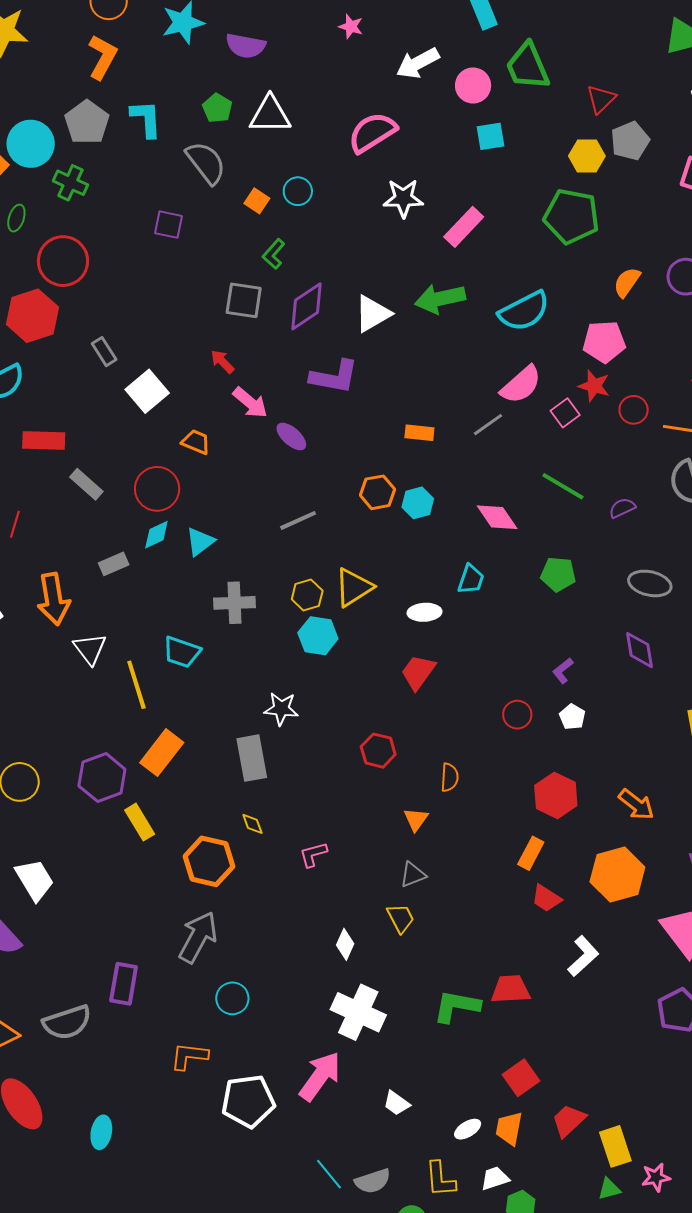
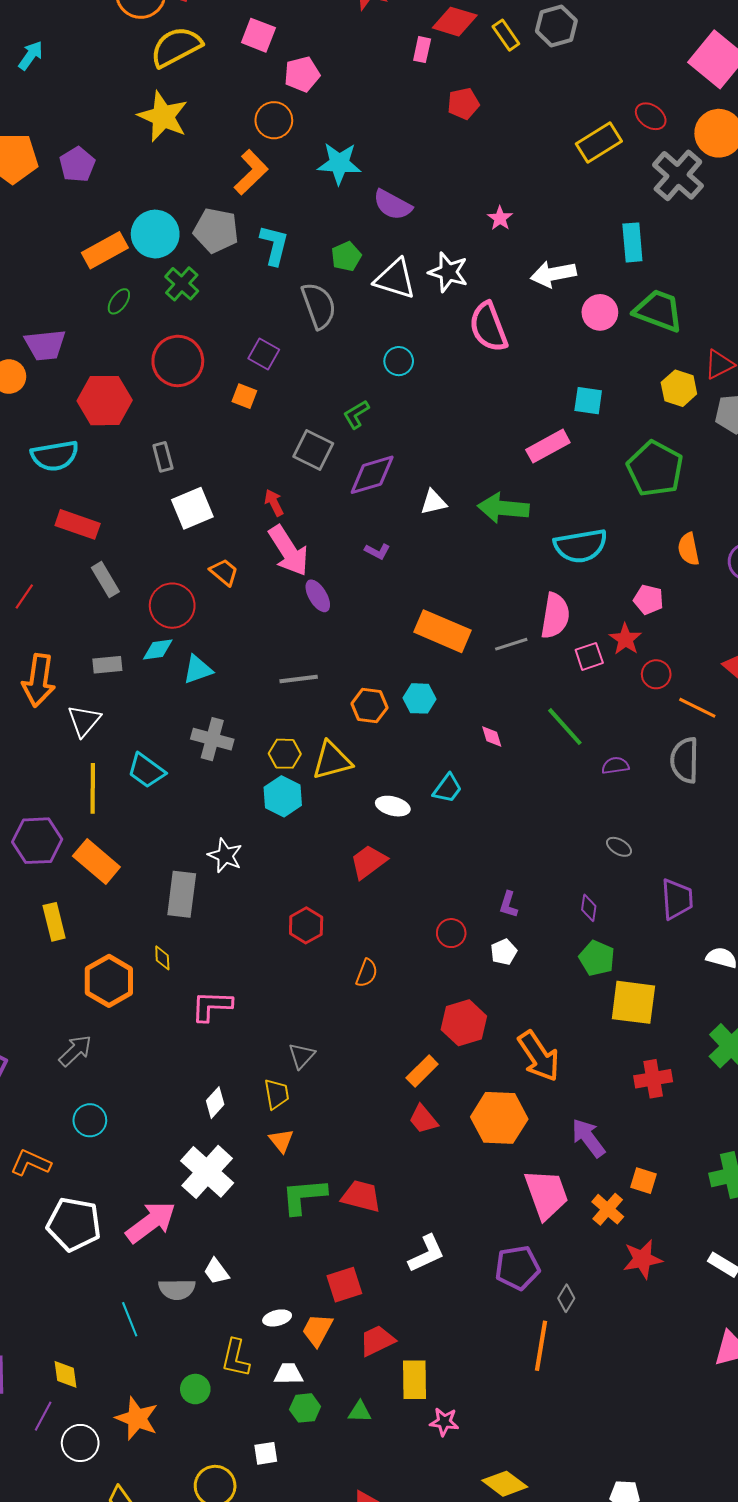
green trapezoid: (528, 66) -> (658, 311), turned 116
gray pentagon: (87, 122) -> (216, 231), turned 30
pink semicircle: (372, 132) -> (488, 327), turned -96
cyan square: (490, 136) -> (588, 401), moved
yellow hexagon: (587, 156) -> (679, 388), moved
white star: (403, 198) -> (448, 272), moved
orange square: (257, 201) -> (244, 396), moved, turned -30
red circle: (63, 261) -> (178, 361), moved
orange semicircle: (627, 282) -> (689, 549), turned -64
white triangle: (373, 314) -> (434, 502), size x0.7
pink pentagon: (604, 342) -> (649, 600), size x0.7
purple L-shape: (334, 377) -> (377, 551), size x0.5
pink semicircle: (521, 385) -> (555, 616), turned -57
pink arrow: (250, 403) -> (288, 551), size x1.4
orange rectangle: (419, 433) -> (443, 631), size x1.8
orange hexagon: (377, 492) -> (369, 706), moved
pink diamond: (497, 517) -> (492, 736), size x0.6
green pentagon: (558, 574) -> (597, 958), moved
gray ellipse: (650, 583) -> (619, 847), size x0.6
white triangle: (90, 649) -> (84, 721), moved
purple diamond: (639, 650) -> (589, 908), size x0.7
purple L-shape: (563, 671) -> (508, 905), turned -52
orange rectangle: (162, 753) -> (96, 862), turned 75
purple hexagon: (102, 778) -> (37, 841), moved
orange arrow: (636, 805) -> (539, 1056), size x1.4
orange triangle: (416, 819) -> (281, 1141), moved, turned -32
pink L-shape: (313, 854) -> (212, 1006), size x1.4
gray triangle: (413, 875) -> (302, 1056), turned -44
gray arrow: (198, 937) -> (75, 1051), size x0.7
white L-shape: (583, 956) -> (426, 1254), moved
green L-shape: (457, 1006) -> (304, 1196), turned -33
gray semicircle: (373, 1181) -> (177, 1289), moved
green triangle: (609, 1189) -> (360, 1412), moved

